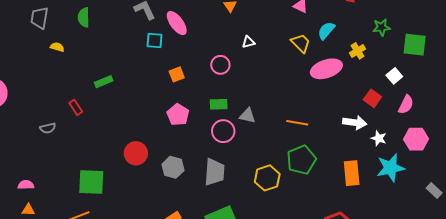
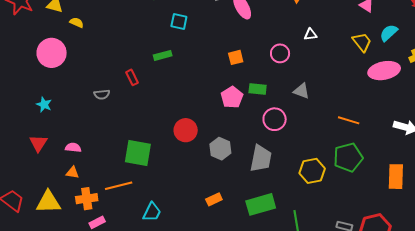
cyan square: (155, 40) -> (179, 21), moved
yellow semicircle: (57, 47) -> (77, 23), moved
green rectangle: (219, 104) -> (258, 89), moved
gray triangle: (248, 116) -> (302, 91), moved

